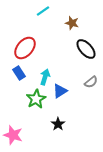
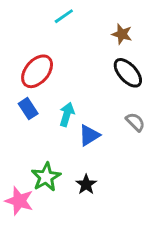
brown star: (72, 23) -> (122, 34), moved
gray semicircle: (91, 82) -> (135, 122), turned -96
green star: (36, 99) -> (46, 177), moved

